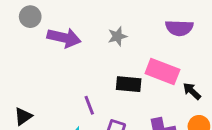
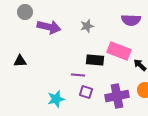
purple line: (89, 105) -> (78, 75), moved, turned -64
black triangle: (23, 116) -> (20, 61), moved, turned 32

